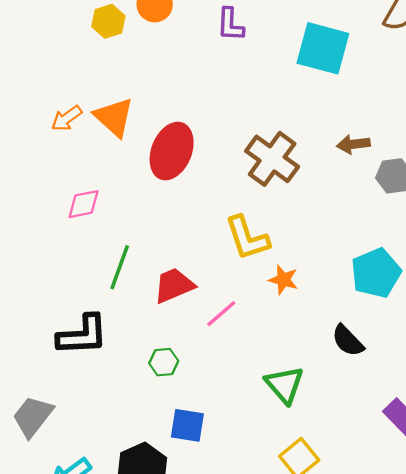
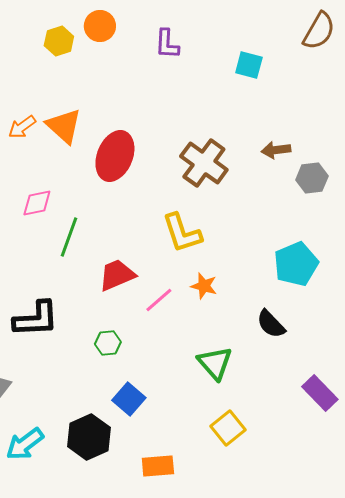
cyan square: (323, 48) -> (249, 65), size x0.6
green line: (120, 267) -> (69, 237), moved
orange star: (283, 280) -> (204, 286), moved
blue square: (187, 425) -> (129, 399), turned 32

